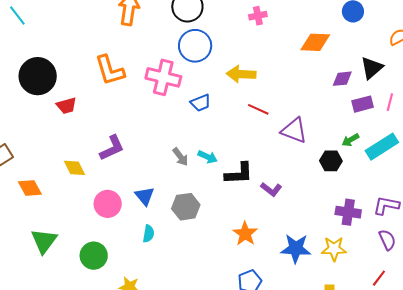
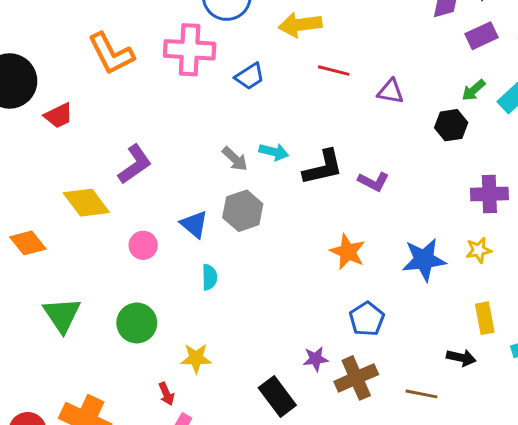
purple triangle: (294, 131) -> (391, 91), size x0.7
yellow diamond: (74, 168) -> (86, 203), size x1.4
pink circle: (108, 204) -> (143, 245), size x0.7
gray hexagon: (186, 207) -> (243, 211), moved
yellow star: (334, 249) -> (479, 250), size x0.7

